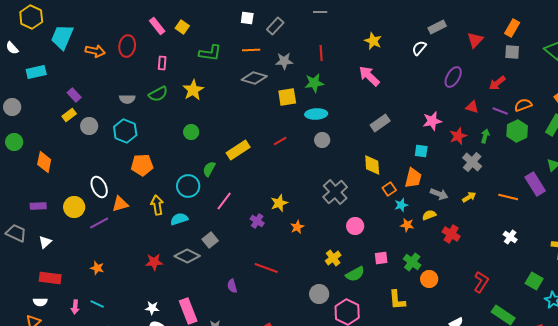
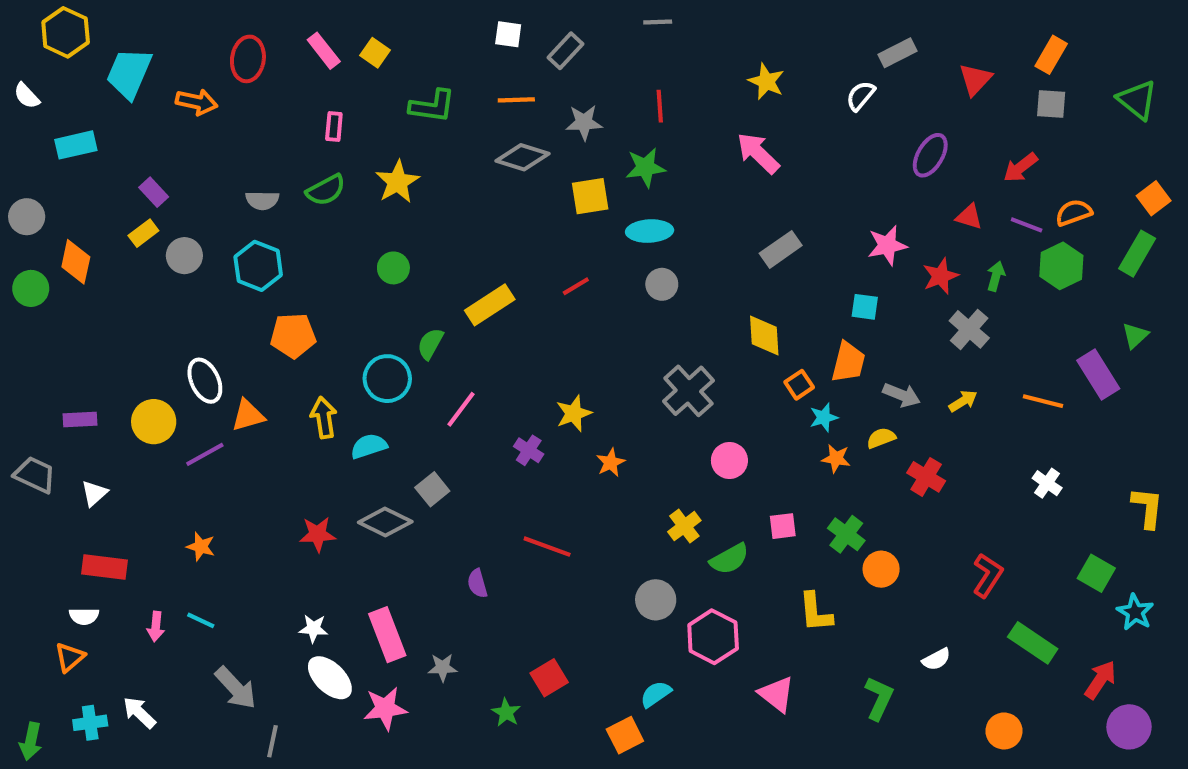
red ellipse: (127, 46) -> (248, 59), moved
orange diamond: (44, 162) -> (76, 262), moved

